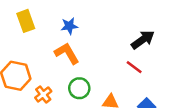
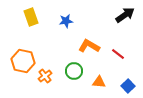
black arrow: (143, 40) -> (125, 15), moved
orange L-shape: (67, 53) -> (89, 46), moved, turned -30

